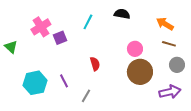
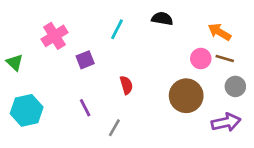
purple square: (60, 38) -> (85, 60), moved
pink circle: (135, 49) -> (201, 59), moved
cyan hexagon: (35, 83) -> (27, 110), moved

